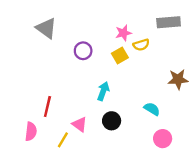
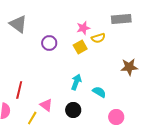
cyan arrow: (103, 91) -> (76, 82), moved
cyan semicircle: (152, 109) -> (99, 92), moved
black circle: (112, 121) -> (73, 110), moved

